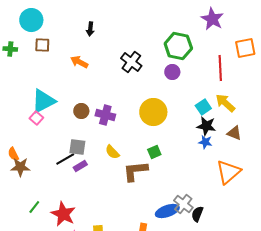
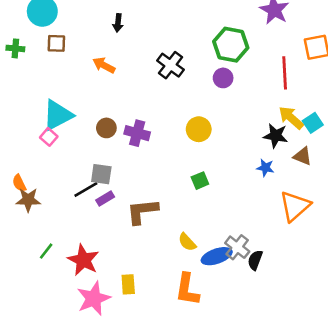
cyan square: (203, 107) -> (313, 123), moved
yellow circle: (153, 112) -> (199, 129), size x0.7
black star: (206, 126) -> (276, 136), moved
yellow semicircle: (112, 152) -> (187, 242), moved
brown L-shape: (135, 171) -> (142, 211), moved

